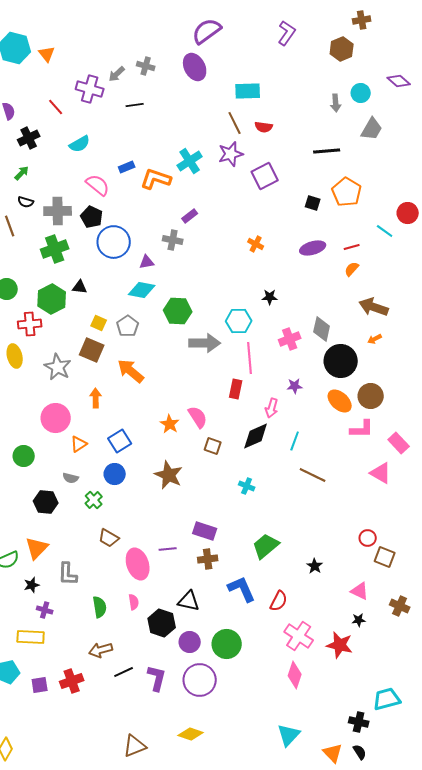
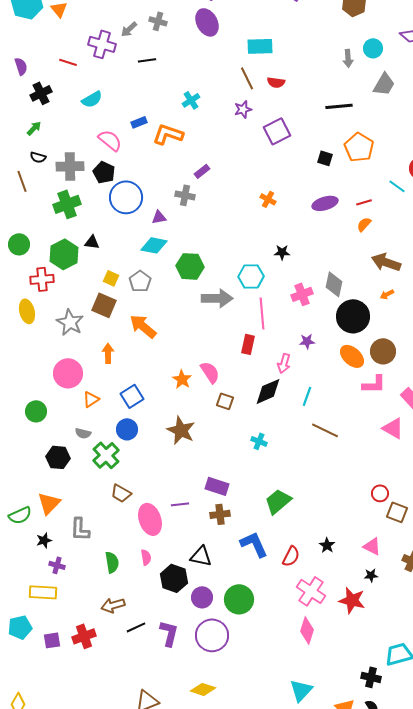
red line: (56, 107) -> (68, 62), turned -30
purple star: (231, 154) -> (243, 109), size x0.7
cyan cross: (190, 161) -> (191, 100), moved, size x0.7
green cross: (94, 500) -> (106, 455), size x1.5
black star: (315, 566) -> (327, 545), moved

